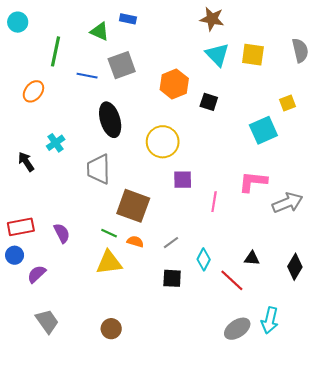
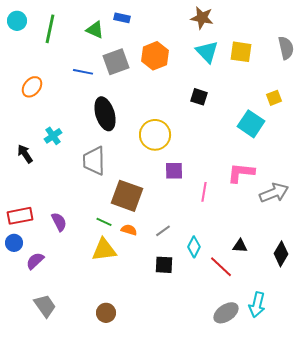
green line: (56, 51) -> (50, 29), moved
orange hexagon: (174, 84) -> (155, 56), moved
cyan square: (263, 130) -> (251, 124), turned -32

